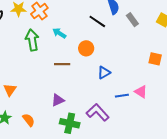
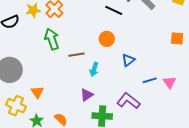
cyan arrow: (59, 33) -> (94, 69), moved, turned -96
brown line: (62, 64) -> (77, 55), moved
pink triangle: (141, 92) -> (169, 82), moved, turned 32

